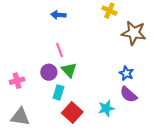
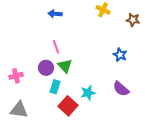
brown star: (134, 33) -> (133, 20), moved, size x0.6
blue star: (126, 73) -> (120, 55), moved
cyan star: (106, 108) -> (88, 93), moved

